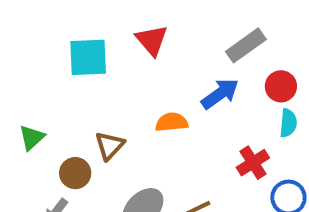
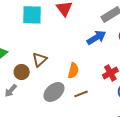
orange semicircle: (172, 122) -> (73, 71), moved, turned 105

